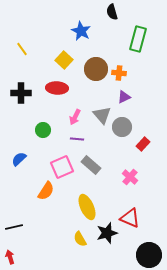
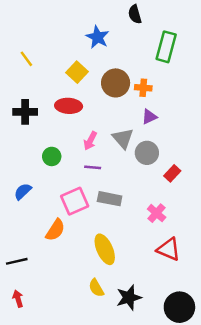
gray rectangle: (91, 165) -> (110, 199), turned -30
red triangle: (130, 218) -> (169, 249), moved
black line: (14, 227) -> (17, 261), moved
black star: (107, 233) -> (129, 297), moved
red arrow: (10, 257) -> (18, 299), moved

